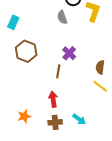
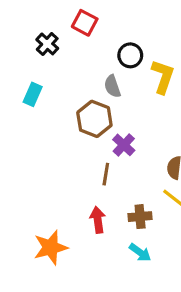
brown hexagon: (26, 51) -> (94, 119), moved
orange star: (24, 116) -> (50, 248), size x1.5
brown cross: (55, 122) -> (140, 217), moved

